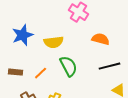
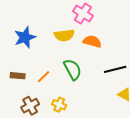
orange semicircle: (101, 39) -> (92, 41), moved
yellow semicircle: (54, 42) -> (64, 35), moved

